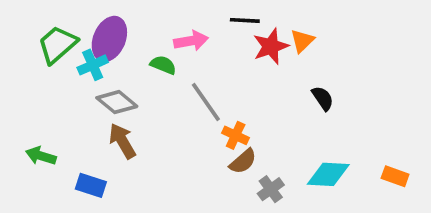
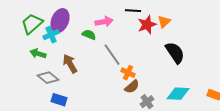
black semicircle: (323, 98) -> (175, 53), size x1.6
gray diamond: (117, 102) -> (48, 78), moved
brown arrow: (122, 141) -> (70, 64), moved
green arrow: (41, 156) -> (38, 54), moved
blue rectangle: (91, 185) -> (59, 100), moved

